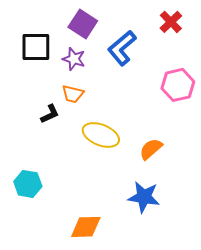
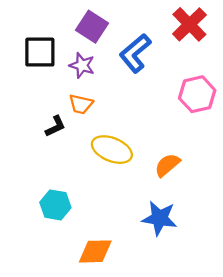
red cross: (171, 22) -> (189, 24), size x1.4
cyan hexagon: (28, 184) -> (55, 205), moved

